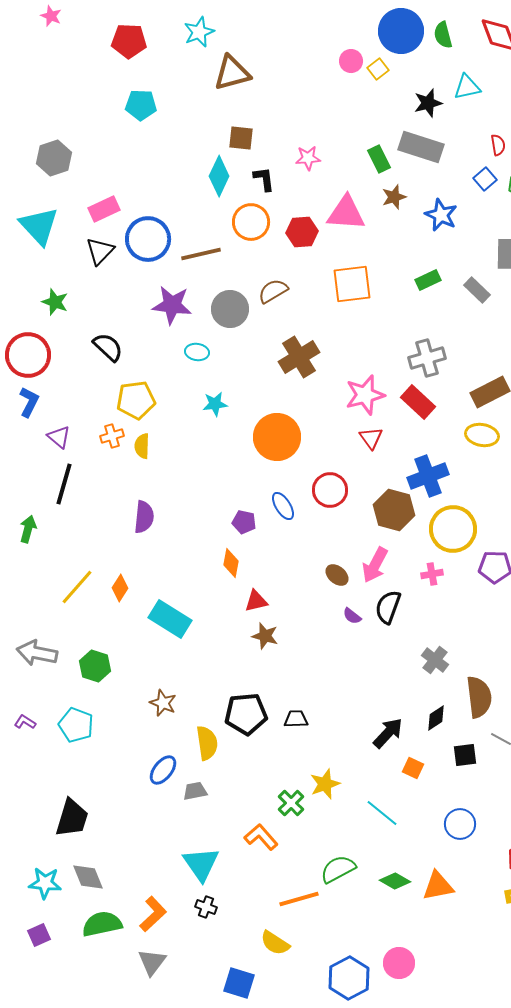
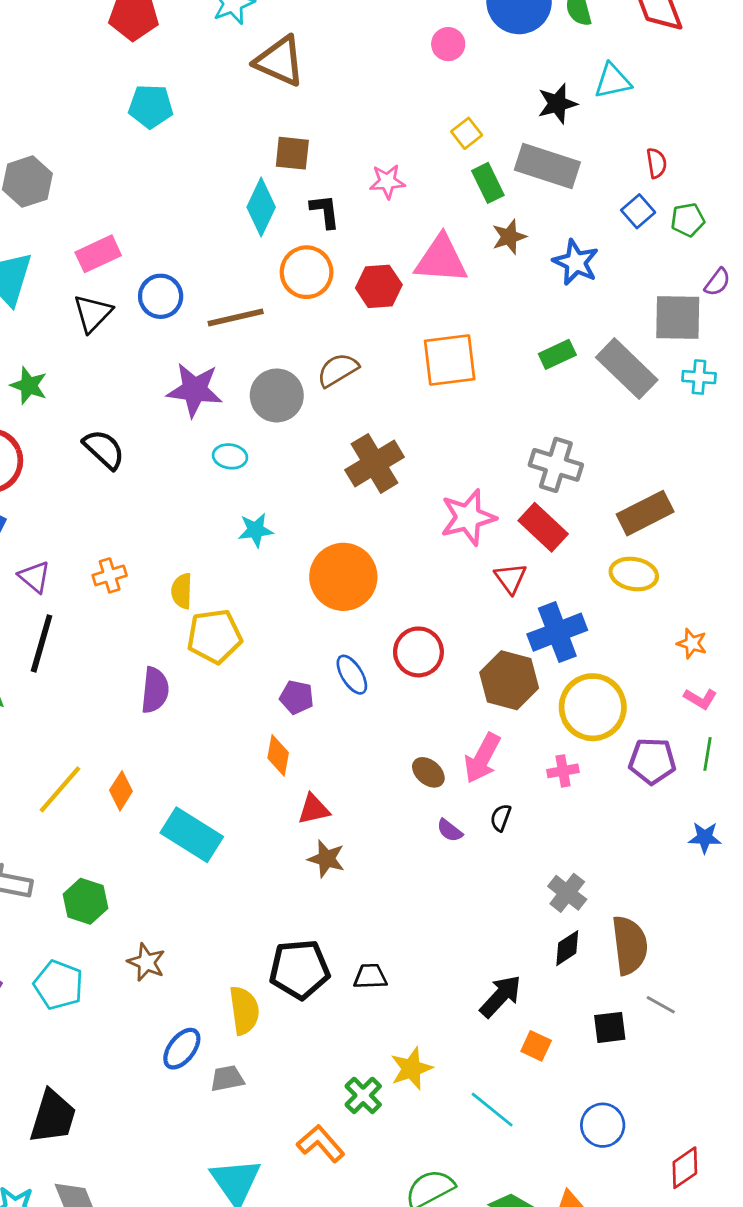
yellow square: (378, 69) -> (467, 133), moved
brown triangle: (232, 73) -> (280, 61), turned 39
blue circle: (148, 239) -> (161, 296), size x0.7
gray rectangle: (477, 290) -> (627, 369), size x1.6
gray cross: (427, 358) -> (556, 465), turned 33
yellow pentagon: (136, 400) -> (214, 636), moved
red triangle: (371, 438) -> (511, 578), moved
yellow semicircle: (142, 446) -> (182, 591), moved
black semicircle: (388, 607) -> (501, 818), size x0.6
brown star: (163, 703) -> (146, 962), moved
black diamond: (436, 718) -> (567, 948), moved

